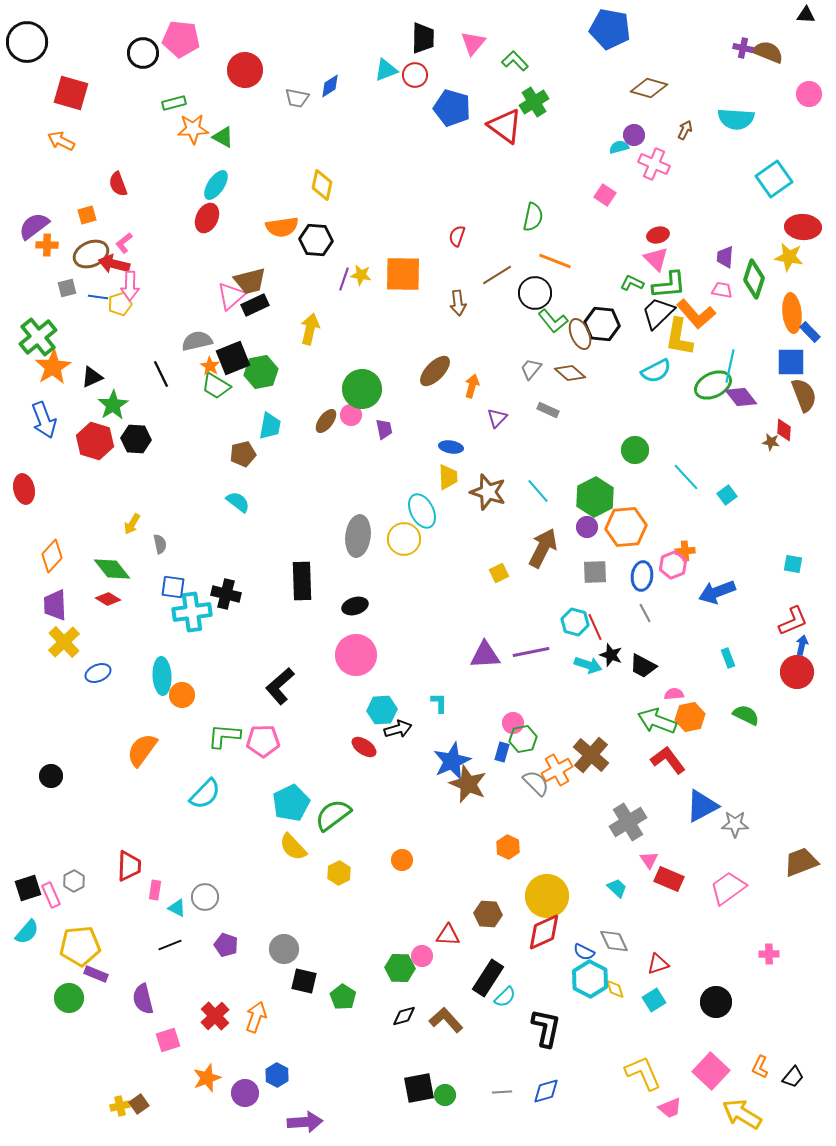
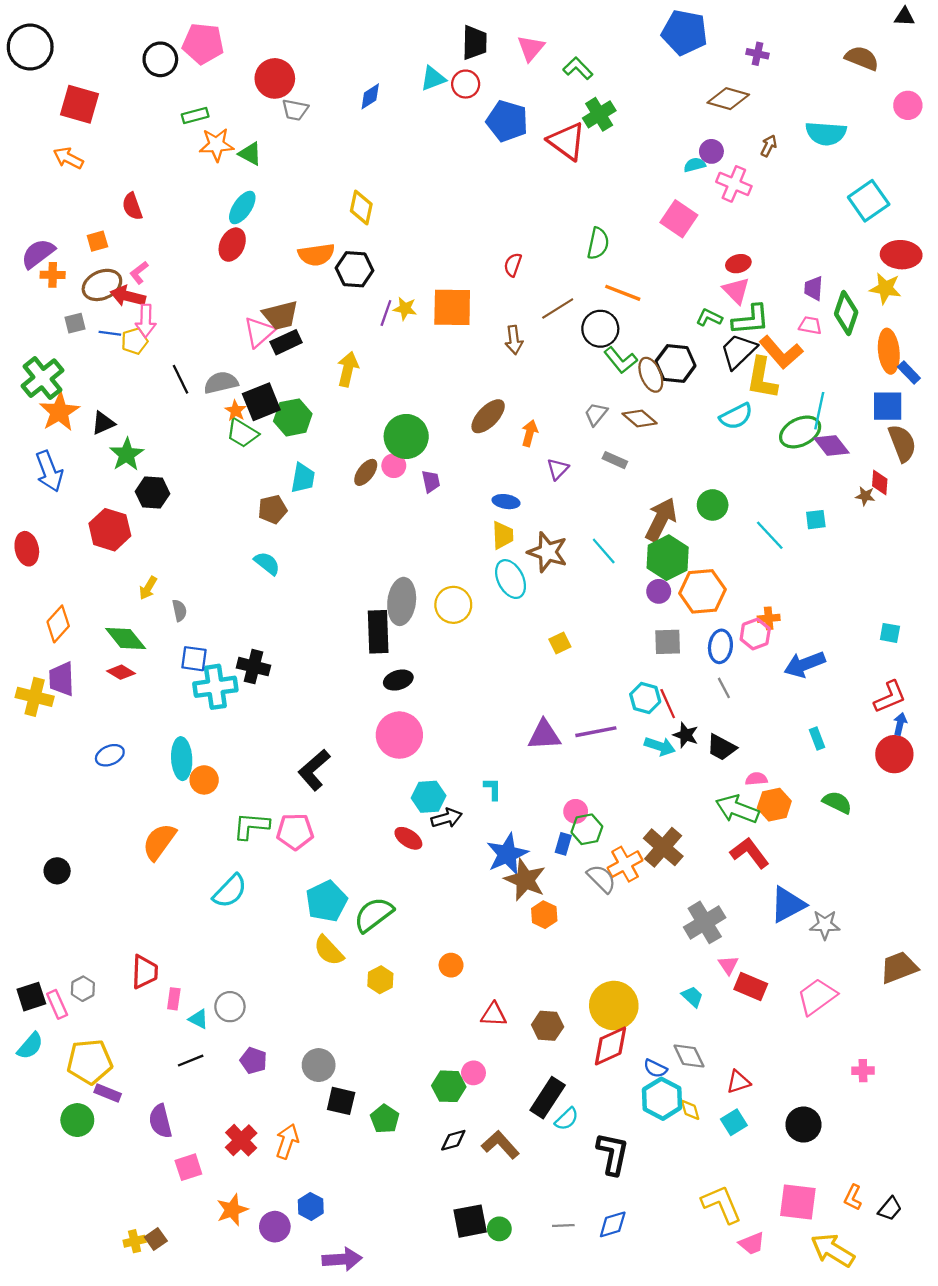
purple cross: (743, 48) -> (757, 54), moved
gray trapezoid: (297, 98) -> (295, 110), moved
pink square: (605, 195) -> (679, 219), size x1.5
black line: (161, 374) -> (181, 379), moved
red hexagon: (95, 441) -> (110, 530), moved
cyan square: (727, 495) -> (816, 520), moved, turned 30
cyan ellipse: (422, 511) -> (511, 579), moved
brown arrow: (543, 548) -> (661, 520), moved
black rectangle: (302, 581) -> (378, 632), moved
yellow cross: (64, 642) -> (35, 697), moved, turned -32
orange hexagon: (508, 847) -> (544, 915), moved
red triangle: (448, 935) -> (494, 1015), moved
pink square: (711, 1071) -> (798, 1202), turned -36

